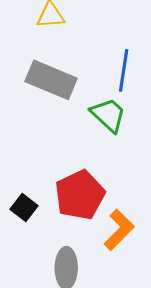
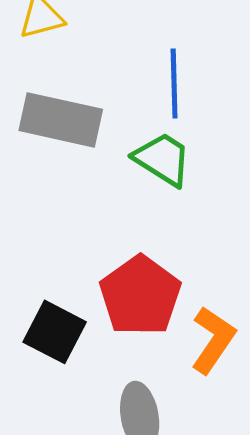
black square: (24, 208) -> (55, 332), size x1.4

